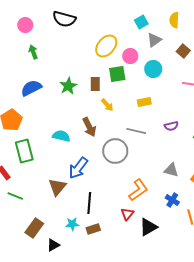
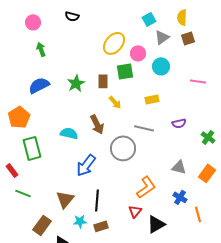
black semicircle: (64, 19) -> (72, 16), size x0.6
brown square: (183, 51) -> (188, 38), moved, turned 32
brown triangle: (57, 187) -> (65, 199), moved

